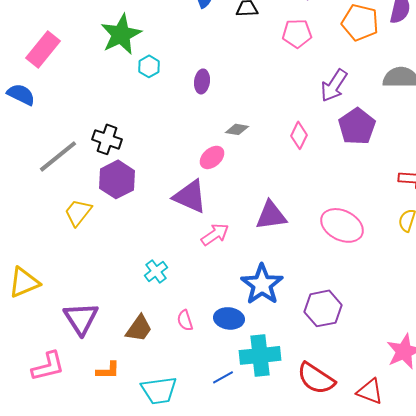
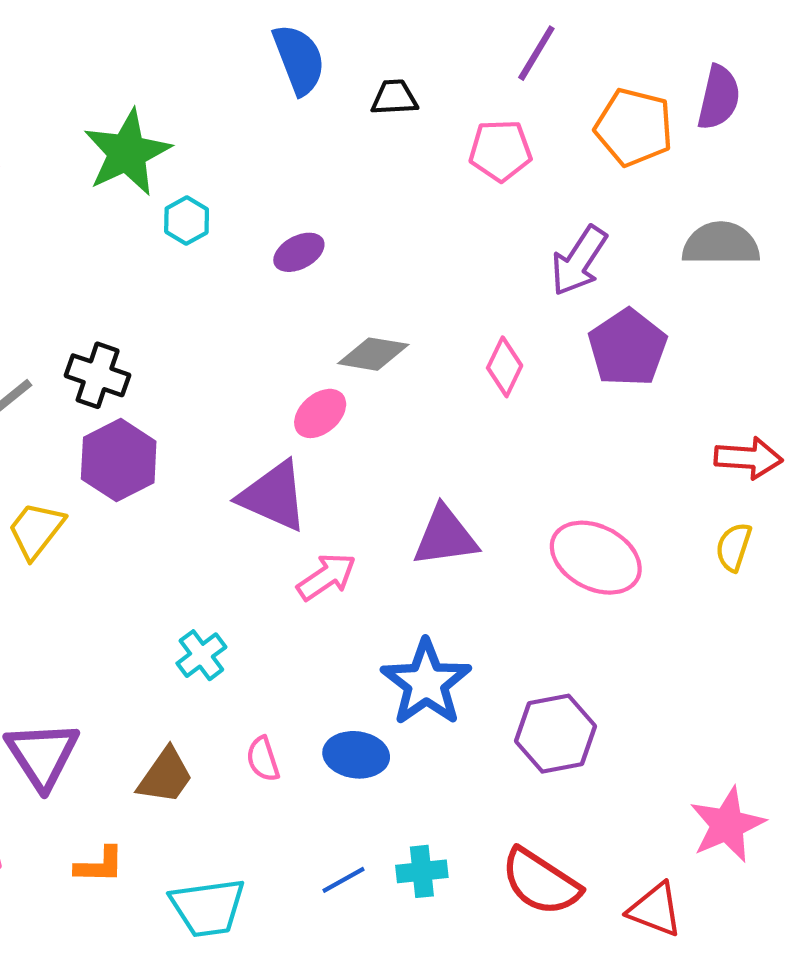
purple ellipse: (202, 81) -> (299, 252), turned 55
gray diamond: (237, 129) -> (373, 354), size x1.4
cyan cross: (260, 355) -> (422, 871), moved, size x0.6

